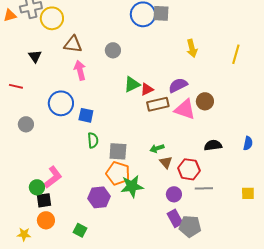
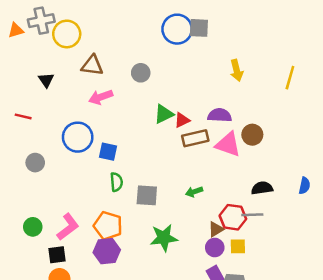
pink arrow: (80, 70) -> (101, 97), turned -96
purple semicircle: (178, 85) -> (220, 115), turned 30
brown triangle: (166, 162) -> (216, 229), moved, turned 40
orange pentagon: (118, 173) -> (108, 226), moved
green circle: (37, 187) -> (33, 227), moved
gray line: (204, 188) -> (252, 215), moved
yellow square: (248, 193) -> (238, 246), moved
purple hexagon: (99, 197) -> (107, 251), moved

